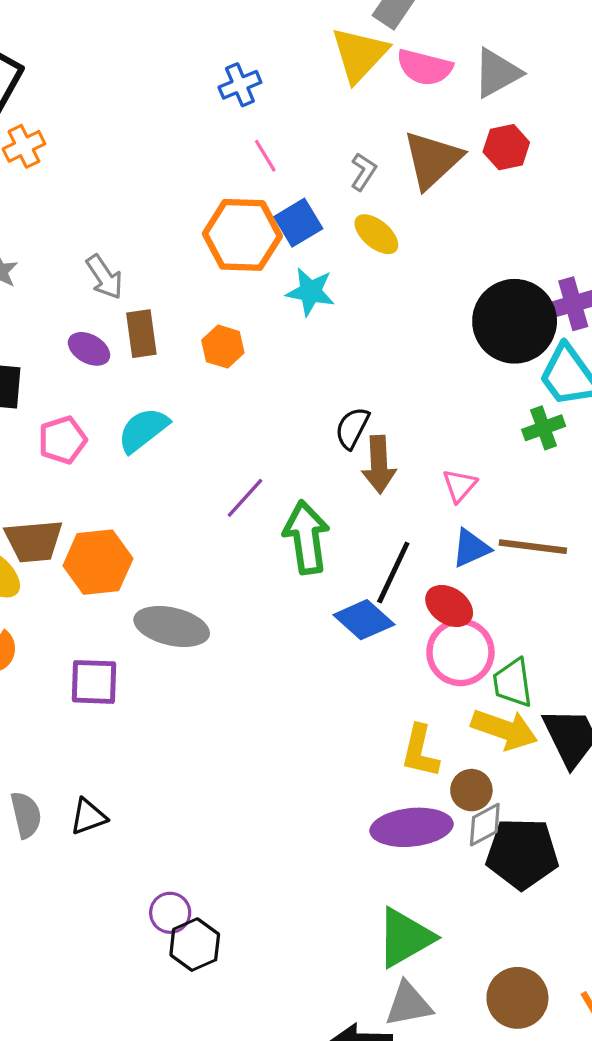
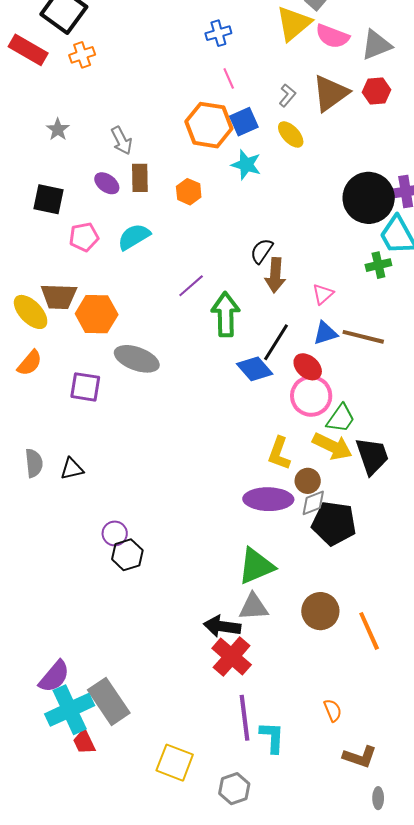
green trapezoid: (513, 683) -> (341, 418), turned -144

